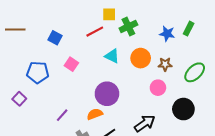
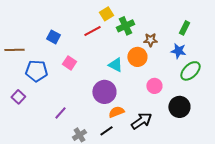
yellow square: (109, 14) -> (106, 14), turned -32
brown line: (15, 30) -> (14, 50), moved
blue star: (167, 34) -> (178, 51), moved
cyan triangle: (112, 56) -> (115, 65), moved
brown star: (165, 64) -> (150, 40), moved
orange semicircle: (95, 114) -> (116, 112), moved

